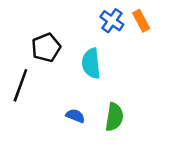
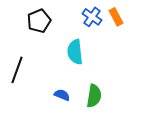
black pentagon: (46, 48) -> (39, 21), moved

